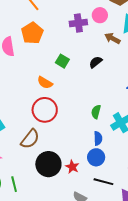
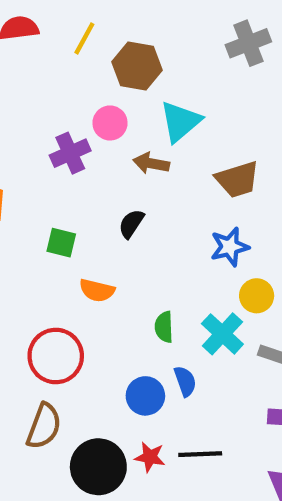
orange semicircle: (45, 83) -> (97, 290), moved
blue circle: (96, 157) -> (145, 396), moved
black line: (103, 182) -> (200, 454), moved

